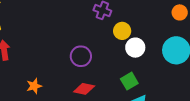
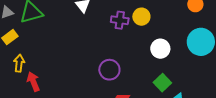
yellow circle: (122, 31) -> (141, 17), moved

